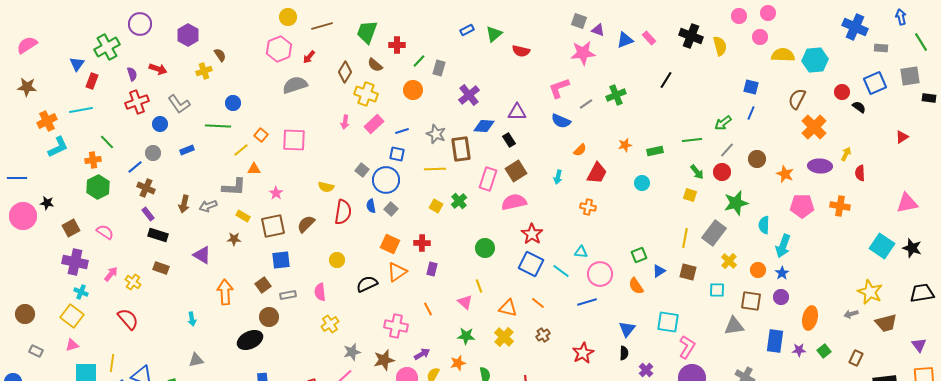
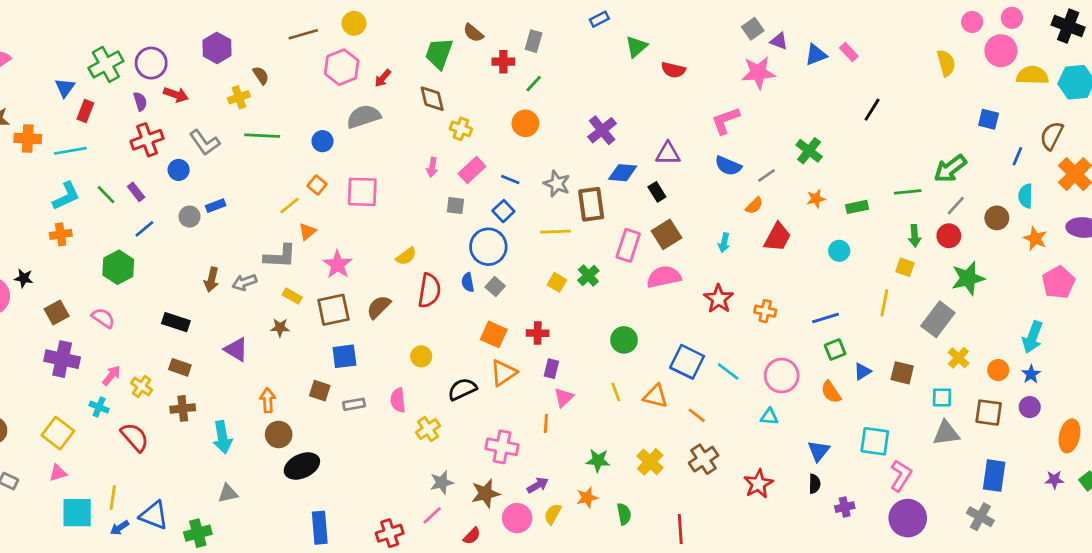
gray square: (579, 21) -> (753, 29), turned 35
purple circle: (140, 24) -> (151, 63), moved
brown line: (322, 26) -> (303, 34), moved
blue rectangle: (467, 30) -> (599, 19), moved
green trapezoid: (367, 32) -> (439, 53), moved
black cross: (691, 36) -> (1068, 26), moved
pink circle: (760, 37) -> (1001, 51), size x1.5
brown semicircle: (375, 65) -> (473, 33), moved
gray rectangle: (439, 68) -> (534, 41), moved
brown diamond: (345, 72) -> (432, 99), turned -45
yellow cross: (366, 94) -> (461, 129), size x0.7
green cross: (616, 95) -> (809, 151), moved, turned -30
blue circle: (233, 103) -> (322, 141), moved
gray line: (586, 104) -> (767, 175), moved
blue line: (751, 113) -> (1017, 156), moved
orange cross: (47, 121) -> (28, 138), moved, turned 30
green arrow: (723, 123) -> (950, 169), size x1.4
green line: (218, 126) -> (262, 136), moved
blue line: (402, 131) -> (510, 180), turned 40
cyan L-shape: (58, 147) -> (66, 196), moved
gray circle: (153, 153) -> (190, 217), moved
blue square: (397, 154) -> (503, 211), turned 35
orange cross: (93, 160) -> (61, 234), moved
orange triangle: (254, 169) -> (307, 232), turned -40
gray square: (362, 170) -> (455, 206), moved, turned -32
green arrow: (697, 172) -> (915, 236), turned 35
green hexagon: (98, 187) -> (118, 267), moved
yellow semicircle: (326, 187) -> (406, 256), turned -49
brown cross: (146, 188) -> (183, 408), moved, turned -30
pink star: (276, 193) -> (338, 265), size x1.5
pink pentagon: (802, 206) -> (1058, 282), turned -30
orange cross: (588, 207) -> (765, 311), moved
purple rectangle: (148, 214) -> (136, 192), moved
cyan semicircle: (764, 225) -> (1026, 196), moved
red star: (532, 234) -> (719, 299), moved
yellow line: (685, 238) -> (884, 303), moved
cyan triangle: (581, 252) -> (769, 417), moved
brown square: (263, 285) -> (320, 391), turned -35
cyan cross: (81, 292) -> (99, 407), moved
orange arrow: (225, 292) -> (268, 400), size x0.7
pink triangle: (465, 302) -> (564, 397), moved, turned 35
blue line: (587, 302) -> (825, 318), moved
orange triangle: (508, 308) -> (656, 396), moved
orange line: (428, 309) -> (546, 424), turned 32
brown circle: (269, 317) -> (279, 434), moved
cyan arrow: (192, 319) -> (222, 437), size x1.6
yellow cross: (330, 324) -> (428, 429), moved
gray triangle: (734, 326) -> (946, 433), moved
brown cross: (543, 335) -> (704, 459), size x1.5
blue rectangle: (775, 341) -> (994, 476), moved
purple cross: (646, 370) -> (845, 507), turned 32

